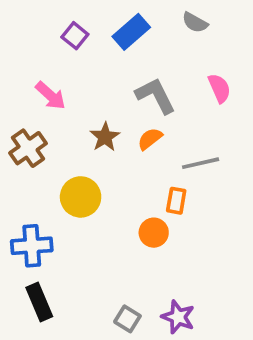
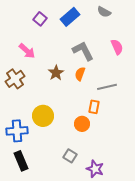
orange semicircle: (150, 139) -> (80, 74), turned -32
yellow circle: (81, 197) -> (43, 116), moved
gray square: (127, 319) -> (70, 156), moved

